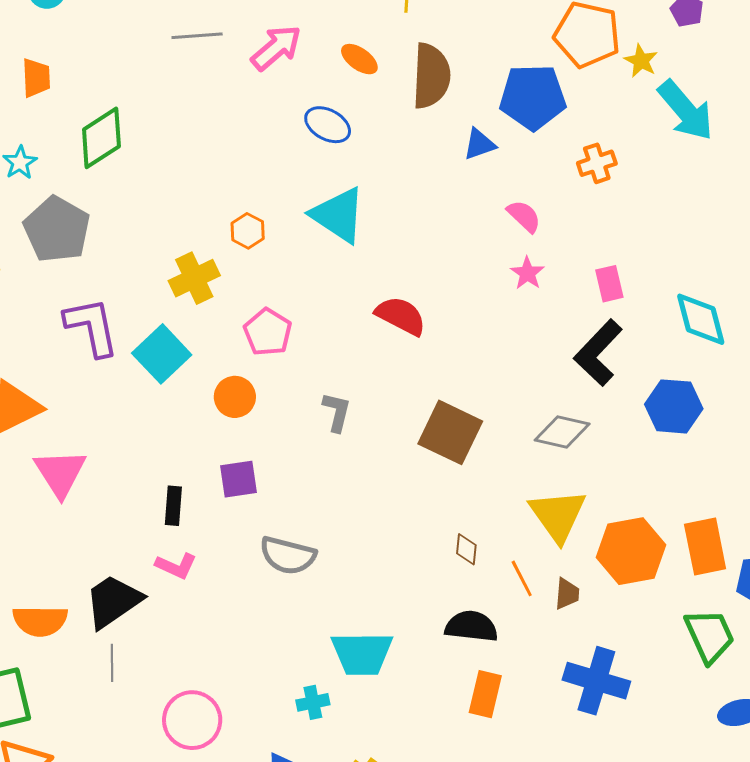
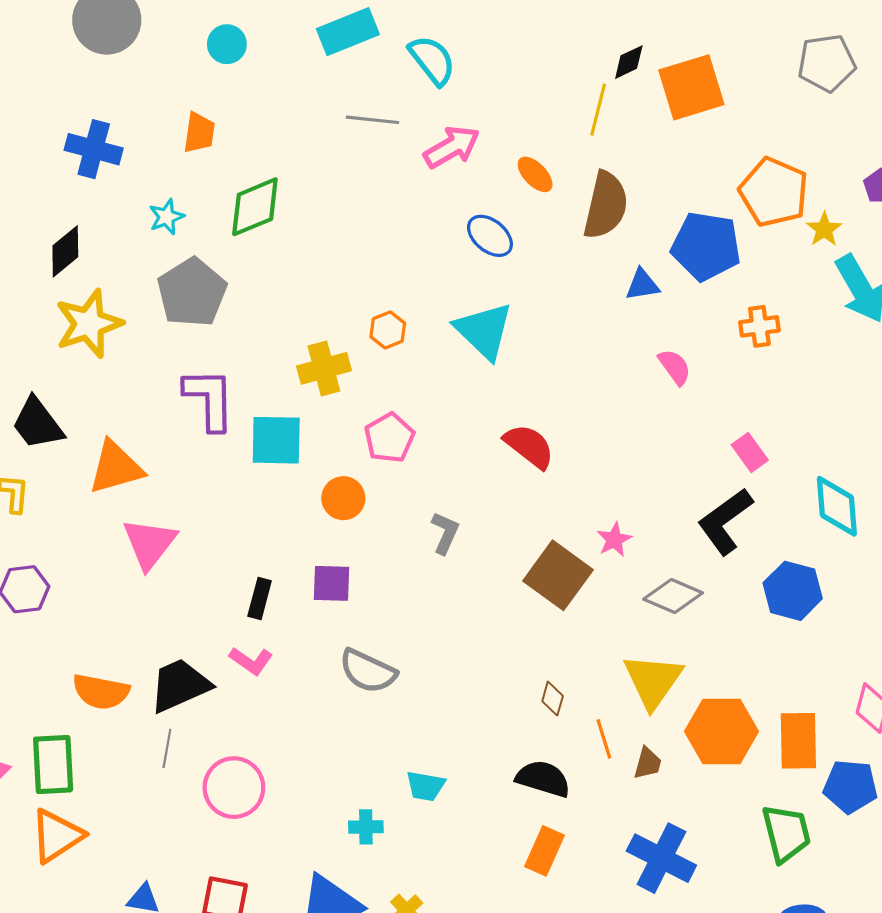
pink star: (527, 273) -> (614, 540), moved
pink rectangle: (609, 284) -> (750, 452), turned -33
cyan square: (162, 354) -> (276, 440), turned 34
cyan trapezoid: (362, 654) -> (426, 786), size x0.6
pink circle: (192, 720) -> (234, 788), moved

